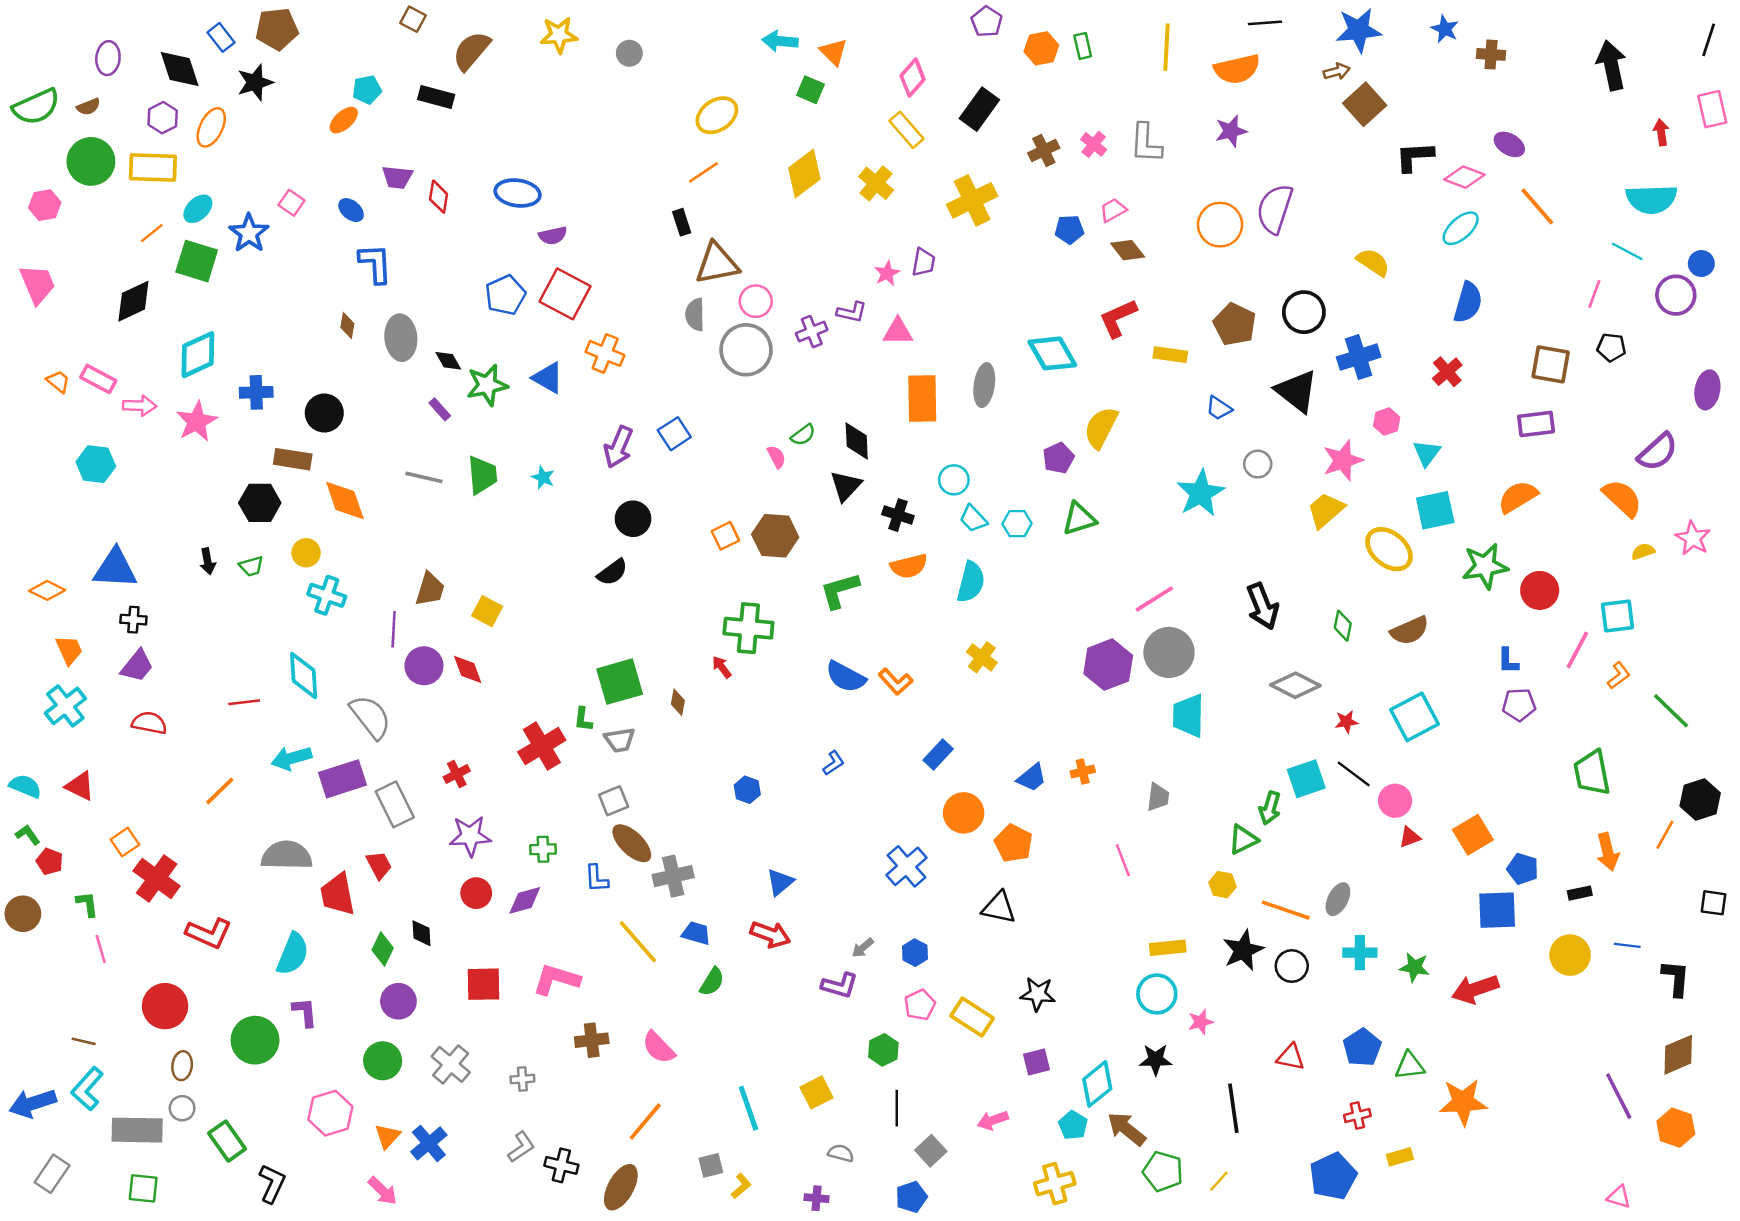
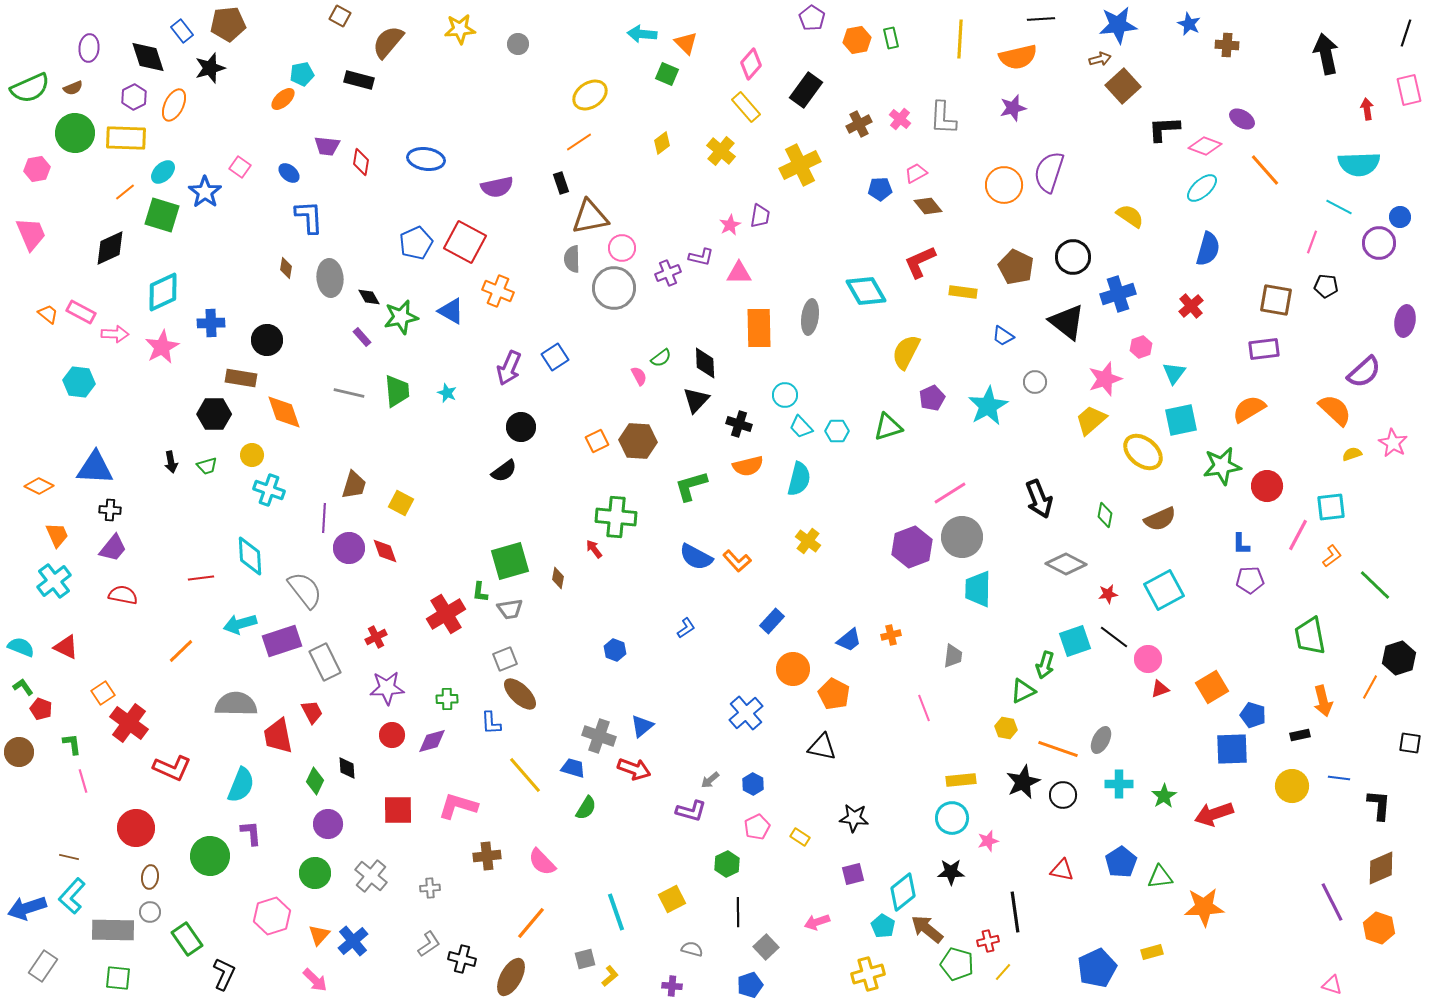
yellow diamond: (804, 174) -> (662, 143), size x0.6
purple semicircle: (553, 236) -> (497, 187), moved, size x1.4
purple pentagon: (1058, 458) -> (932, 398), moved
gray cross: (673, 876) -> (599, 736), moved, turned 32
green star: (1414, 967) -> (1164, 796), turned 30
yellow rectangle: (972, 1017) -> (800, 837), size x0.6
red cross: (1357, 1115) -> (988, 941), moved

